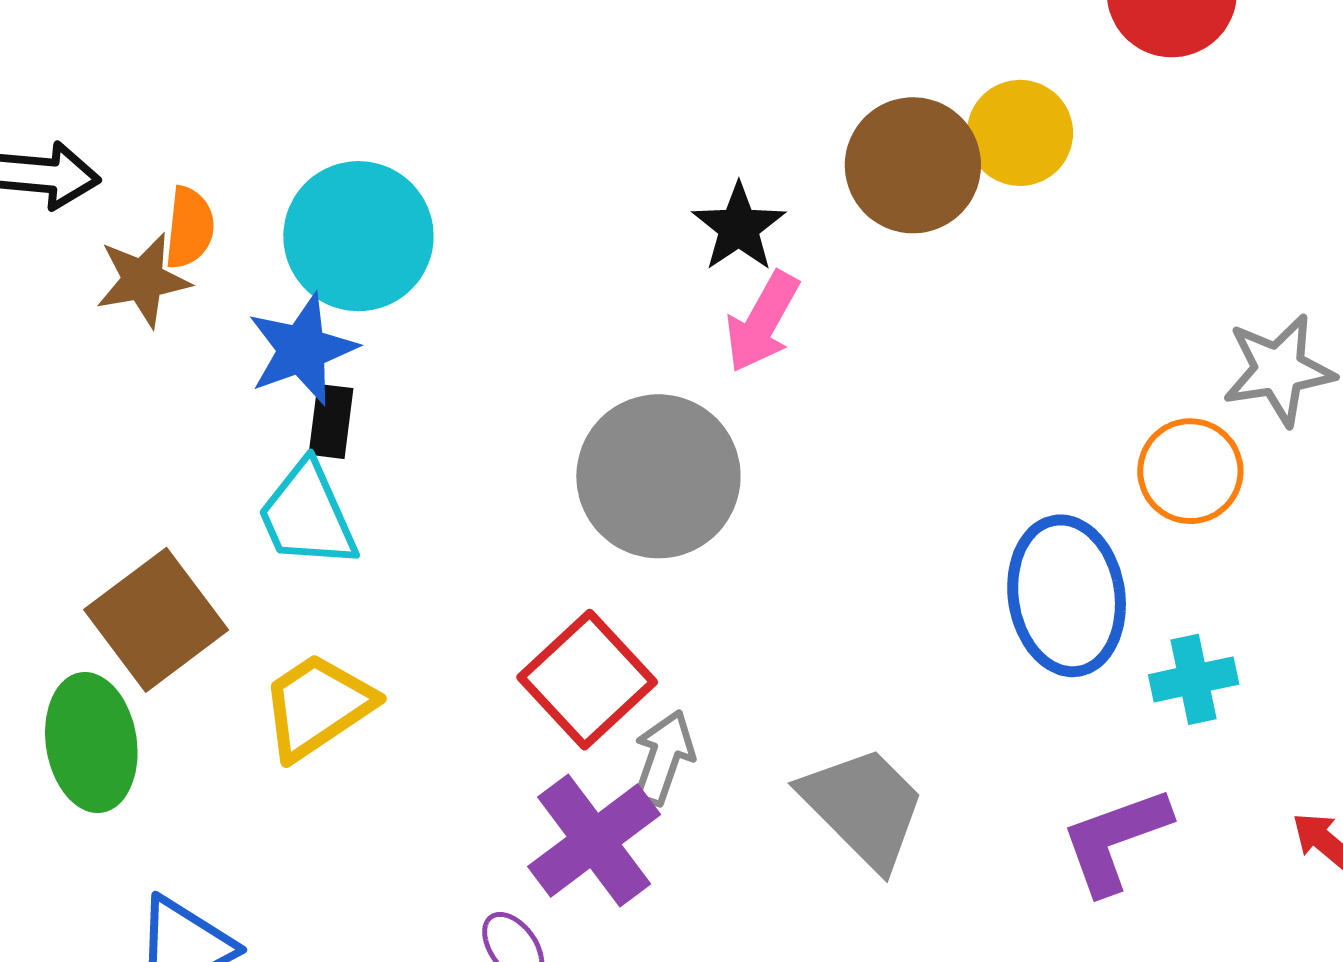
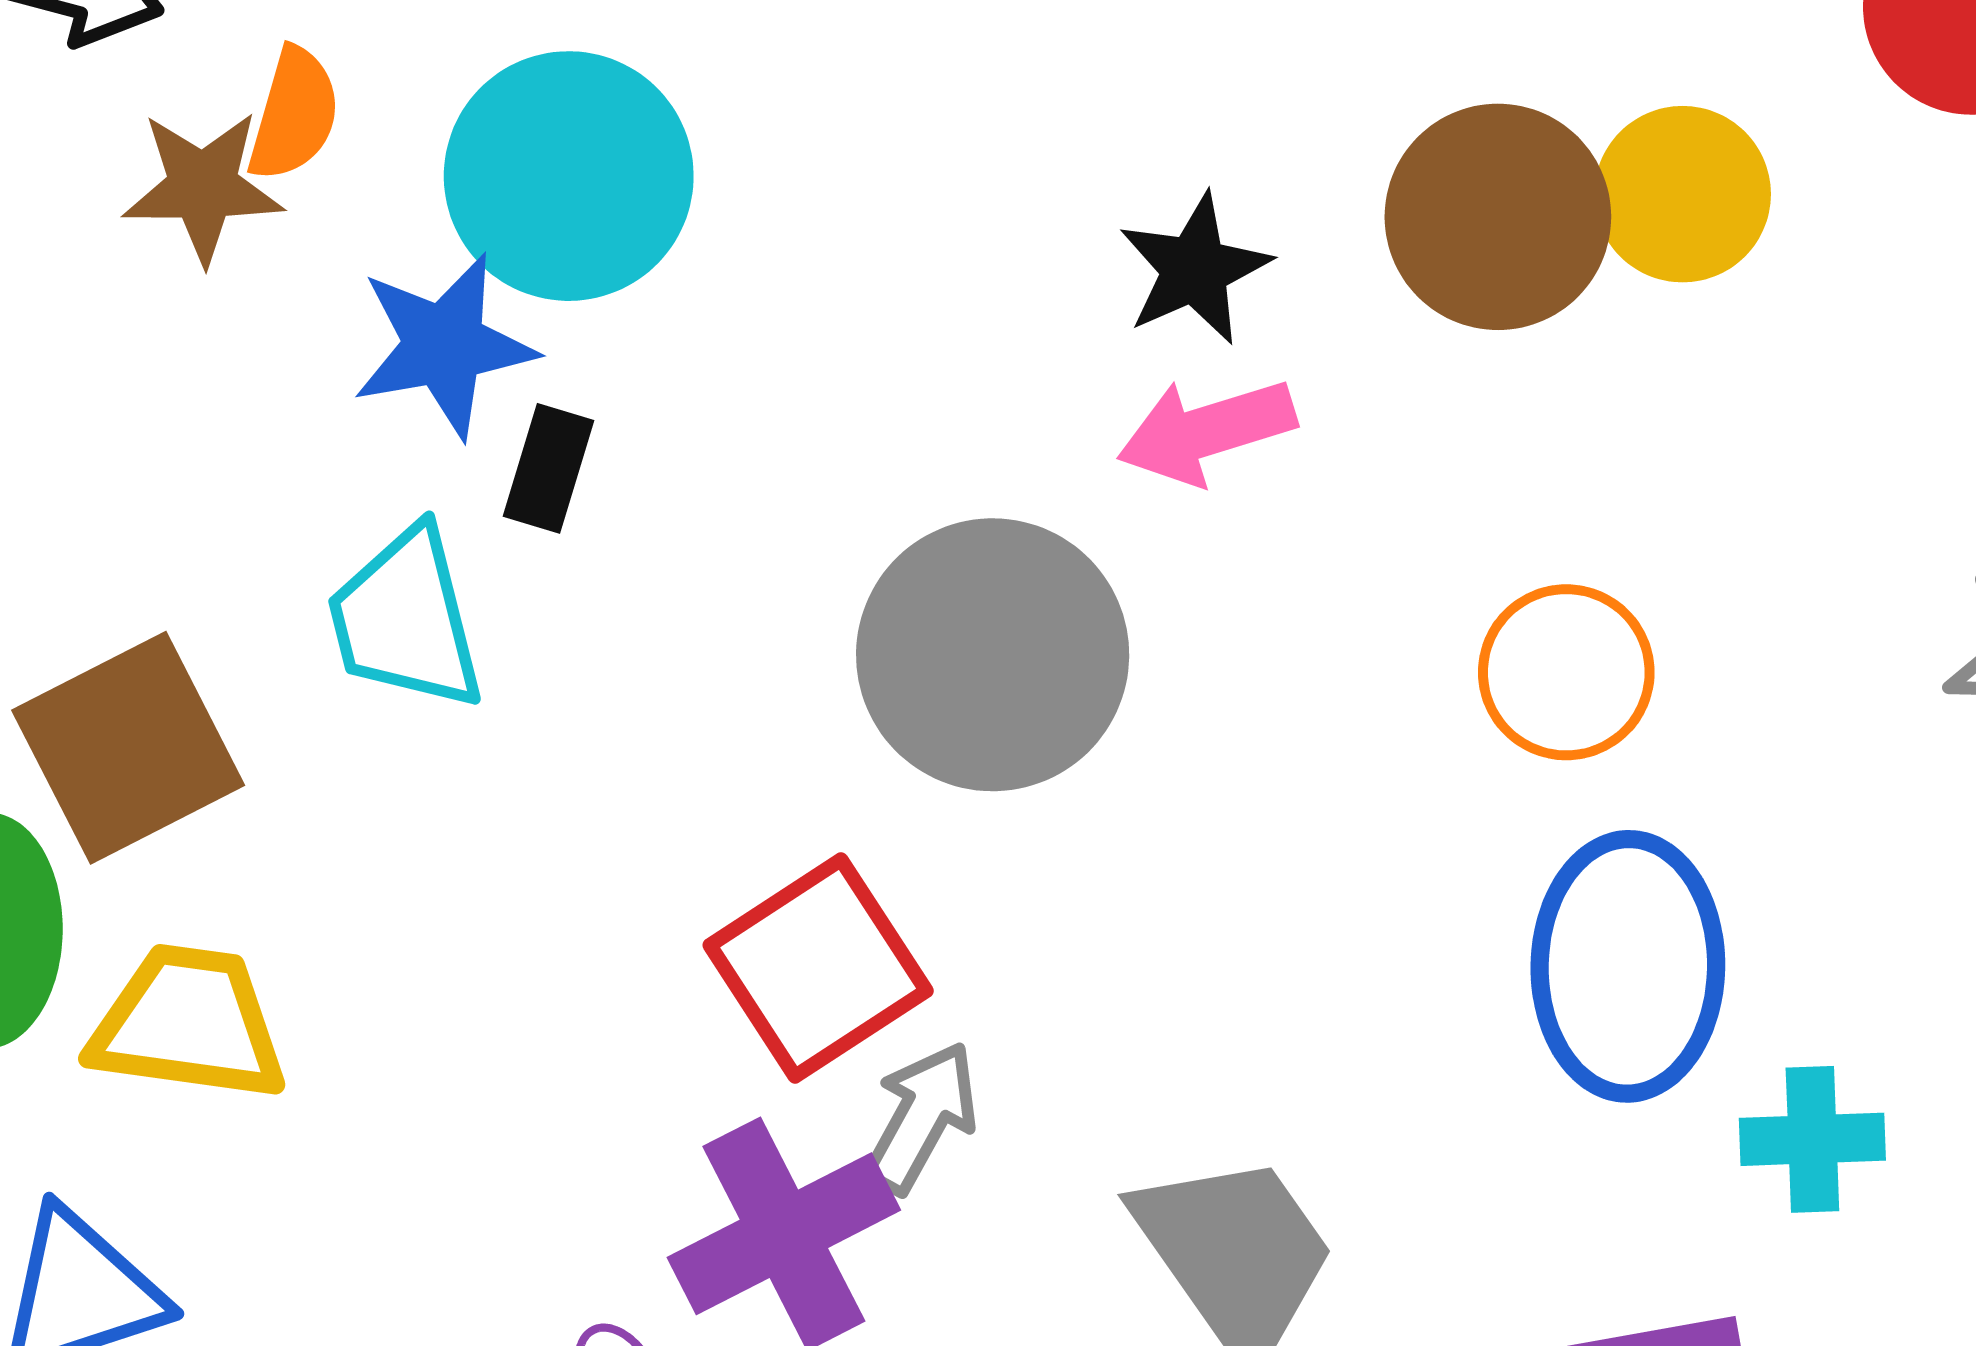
pink arrow: (762, 322) -> (1206, 431), turned 34
black rectangle: (331, 421) -> (548, 468), moved
orange circle: (1190, 471) -> (1566, 672), moved
yellow trapezoid: (317, 706) -> (188, 1023), moved, turned 32

